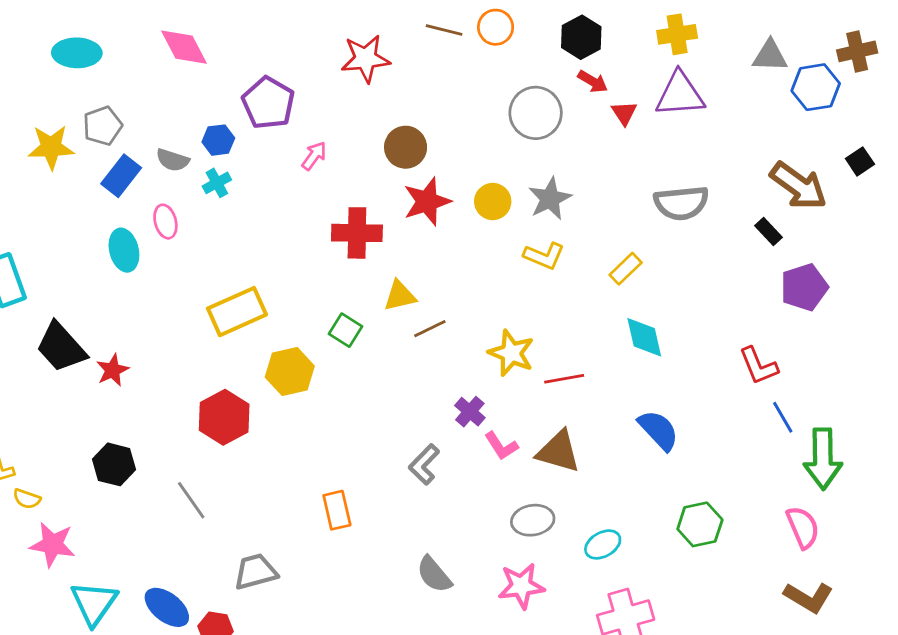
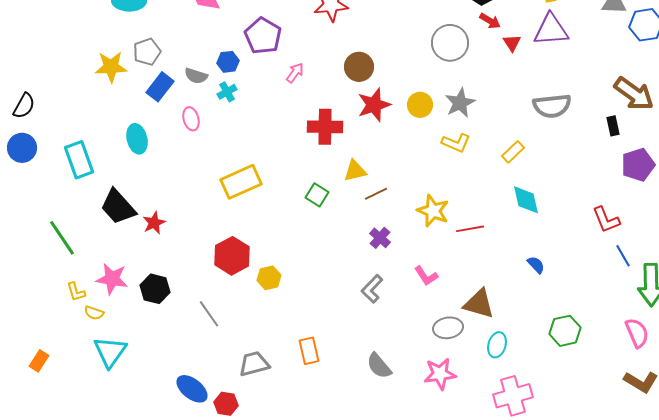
black rectangle: (769, 232) -> (613, 126), turned 30
cyan ellipse: (124, 250) -> (137, 139), moved
yellow hexagon: (290, 372) -> (269, 278), moved, size x0.7
purple cross: (470, 412) -> (380, 238), moved
blue semicircle: (658, 430) -> (536, 265), size x0.6
brown triangle: (558, 452) -> (479, 304), moved
orange rectangle: (337, 510) -> (309, 351), moved
pink star: (53, 544) -> (112, 279), moved
cyan ellipse: (603, 544) -> (497, 345), turned -45
cyan triangle: (94, 603) -> (110, 352), moved

